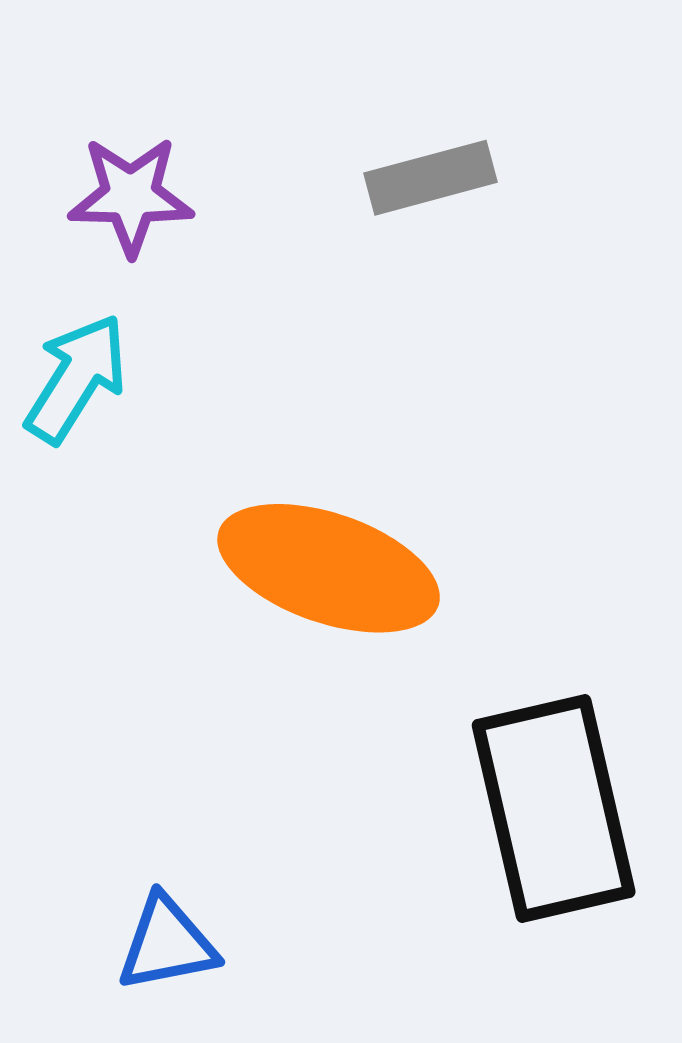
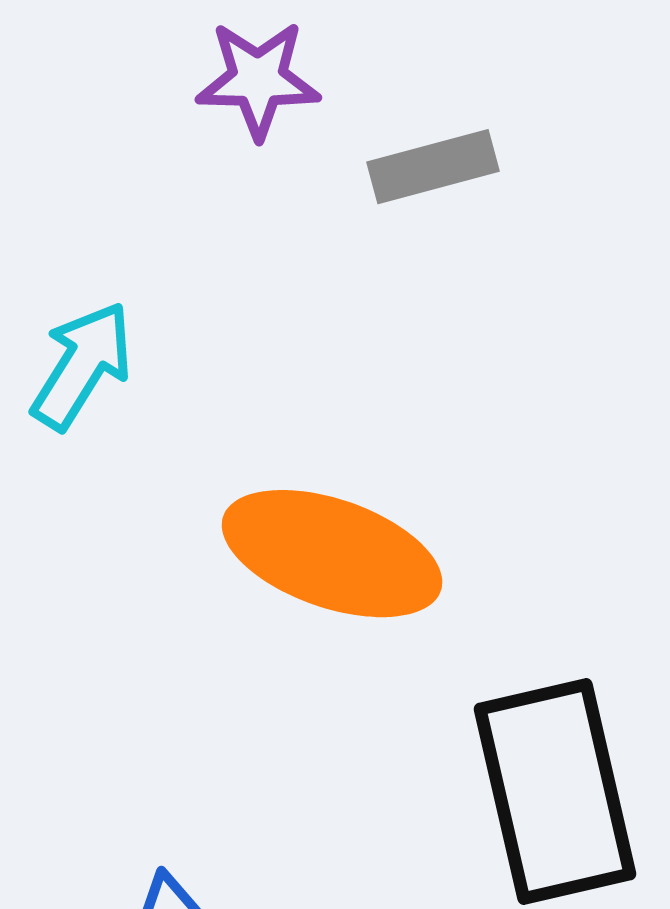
purple star: (131, 196) -> (258, 80), moved

